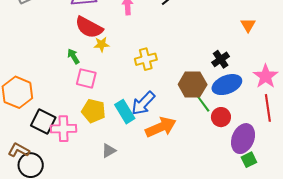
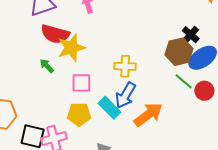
yellow star: (102, 44) -> (71, 48), size x1.8
yellow cross: (146, 59) -> (125, 66), moved, turned 30
pink square: (86, 78) -> (81, 83), moved
brown hexagon: (193, 84) -> (179, 52), moved

